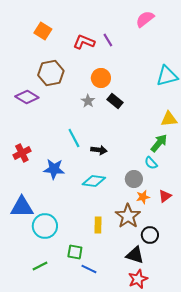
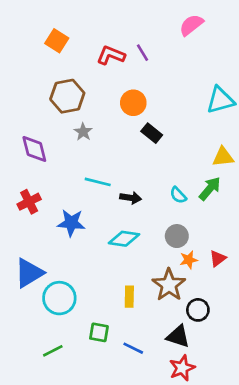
purple diamond: (27, 97) -> (34, 149), moved, turned 45
gray star: (88, 101) -> (83, 132), moved
cyan line: (74, 138) -> (98, 182), turned -48
cyan semicircle: (151, 163) -> (178, 195), moved
blue triangle: (22, 207) -> (29, 273), turned -30
blue line: (89, 269) -> (133, 348), moved

